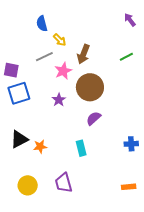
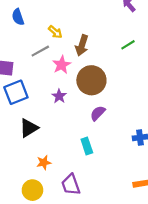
blue semicircle: (42, 24) -> (18, 17), moved
black triangle: (19, 139) -> (29, 128), moved
orange star: (40, 147) -> (44, 163), moved

